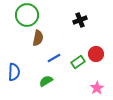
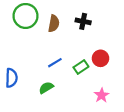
black cross: (80, 20) -> (83, 21), turned 32
brown semicircle: (38, 38) -> (54, 24), moved

